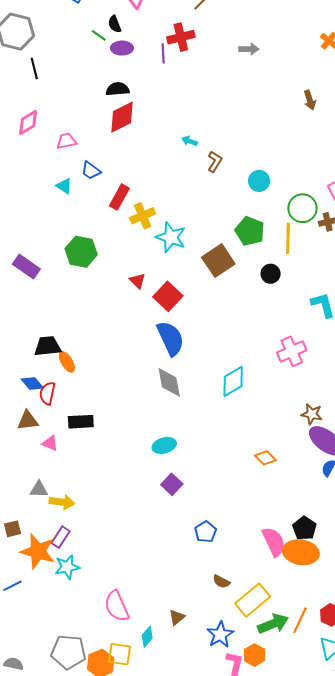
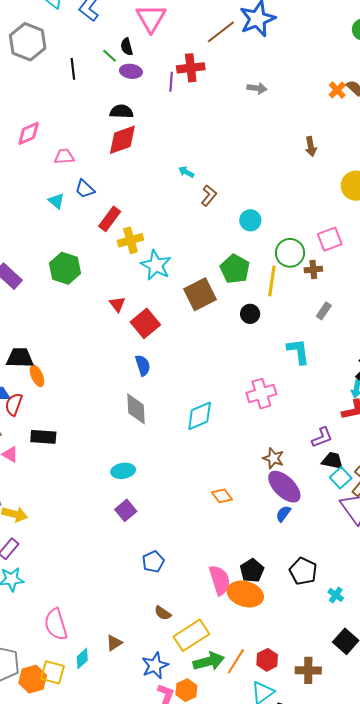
black line: (34, 68) -> (73, 69), moved
blue semicircle: (171, 338) -> (143, 365), size x0.6

